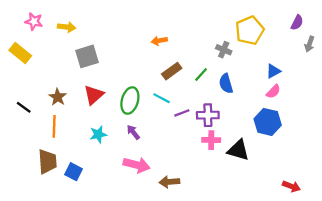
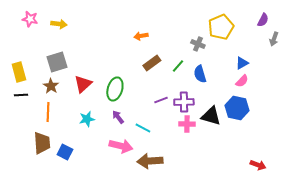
yellow rectangle: (20, 53) -> (19, 72), moved, turned 36
gray square: (87, 56) -> (57, 62), moved
cyan line: (162, 98) -> (143, 128), moved
black line: (24, 107) -> (21, 95), turned -40
black triangle: (238, 150) -> (211, 116), moved
brown arrow: (169, 182) -> (150, 161), size x1.4

